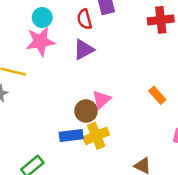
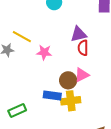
red semicircle: (84, 19) -> (83, 48), moved
pink star: (40, 41) -> (44, 52), moved, size x0.7

